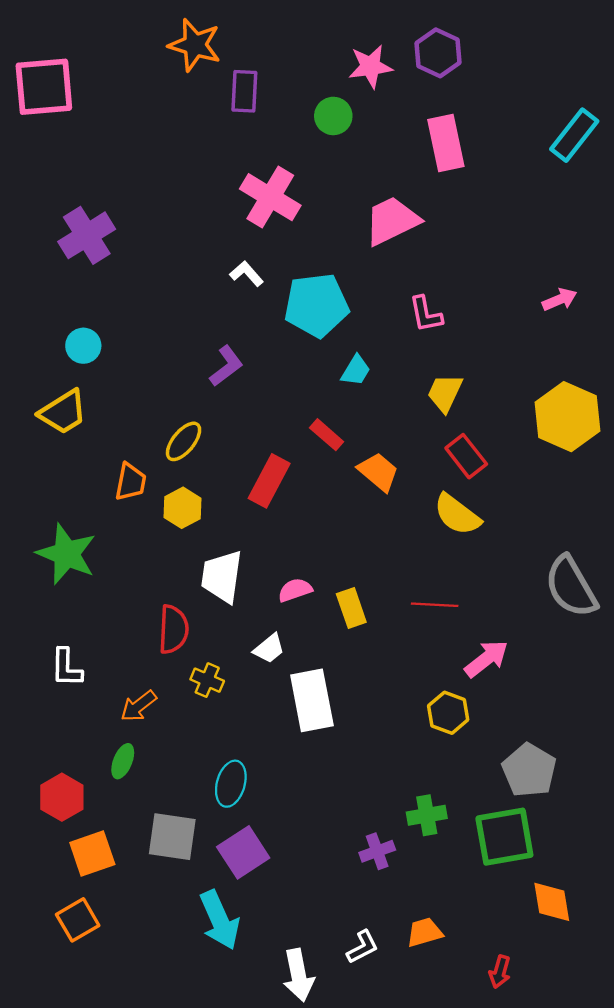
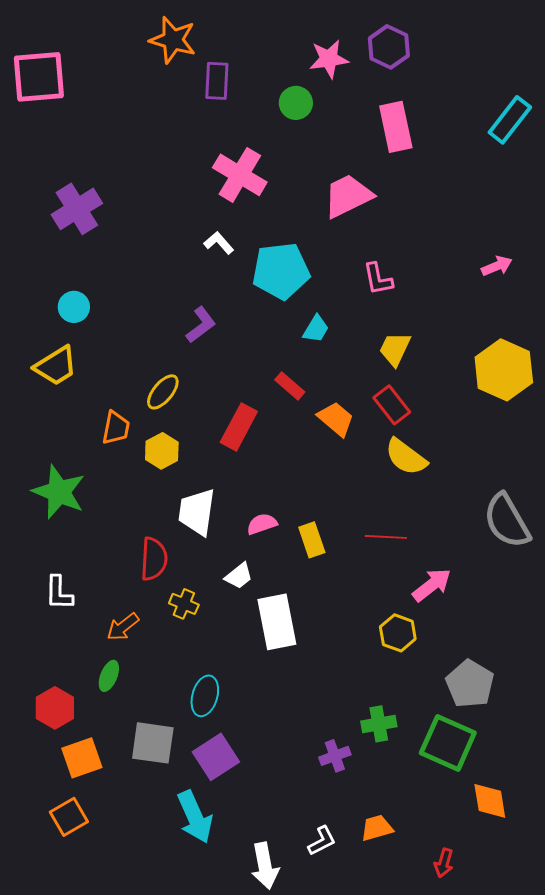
red rectangle: (466, 456) -> (392, 405), moved
green square: (504, 837) -> (448, 743), turned 34

